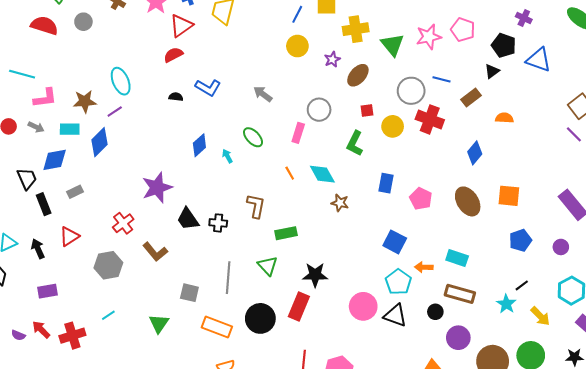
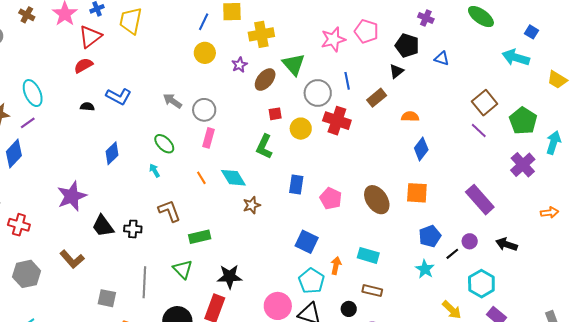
green triangle: (392, 45) -> (294, 64), moved
blue triangle: (539, 60) -> (442, 58), size x0.6
blue line: (441, 79) -> (347, 81), turned 66
gray circle: (319, 110) -> (204, 110), moved
blue diamond: (475, 153) -> (421, 149), moved
cyan arrow: (227, 156) -> (155, 170), moved
brown star: (340, 203) -> (252, 205), turned -30
brown L-shape: (256, 206) -> (169, 211), turned -30
red cross: (123, 223) -> (19, 225), moved, turned -35
orange arrow: (424, 267) -> (336, 266), turned 102
black line: (522, 285) -> (452, 254), moved
brown rectangle: (460, 294) -> (372, 291), size x0.7
cyan star: (506, 304) -> (425, 269), moved

